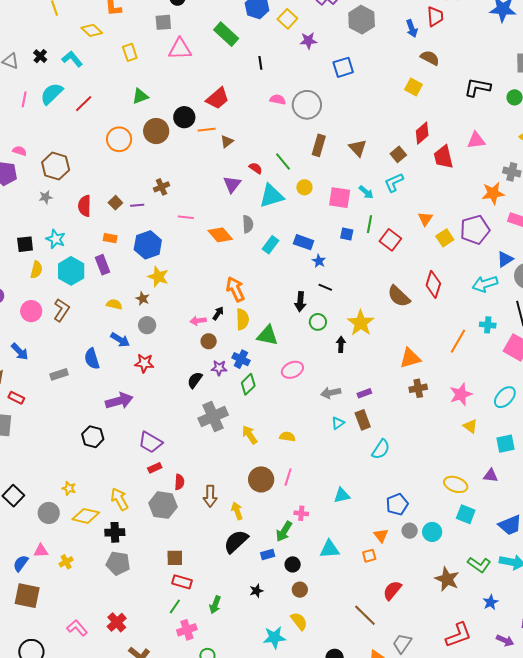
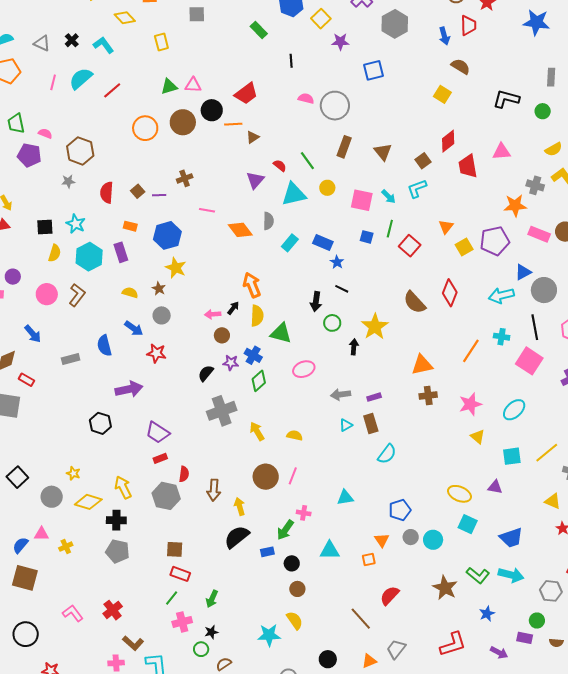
green rectangle: (226, 34) -> (259, 30), size x0.7
pink triangle: (180, 49) -> (193, 85), moved, size x0.7
black star: (256, 591) -> (211, 632), moved

